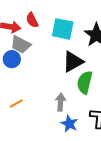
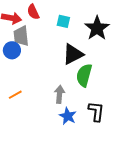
cyan square: (63, 29) -> (63, 21), size x0.6
gray trapezoid: (21, 45) -> (21, 36), turned 55

